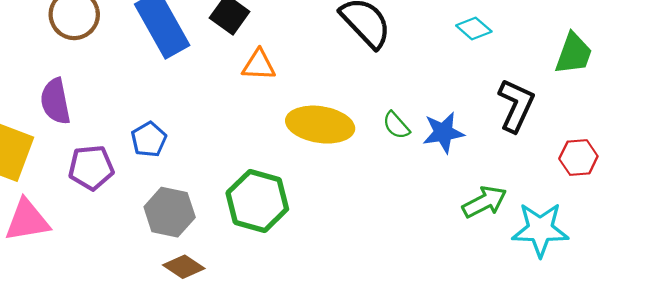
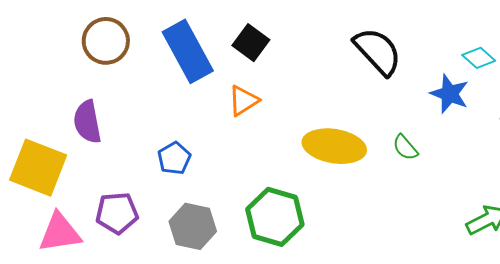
orange triangle: (259, 65) -> (243, 101), moved, turned -36
blue star: (443, 133) -> (450, 94), moved, turned 30
purple pentagon: (91, 168) -> (117, 213), moved

